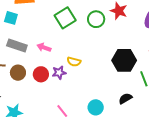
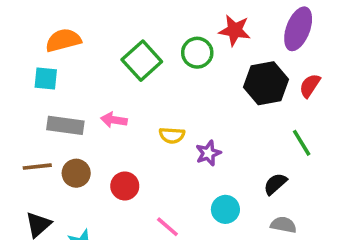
black hexagon: (124, 60) -> (266, 83), moved
purple star: (59, 73) -> (208, 153), moved
red circle: (41, 74) -> (125, 186), moved

